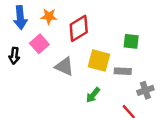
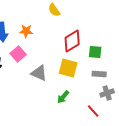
red diamond: (79, 28) -> (72, 41), moved
gray rectangle: (123, 71) -> (99, 74), moved

